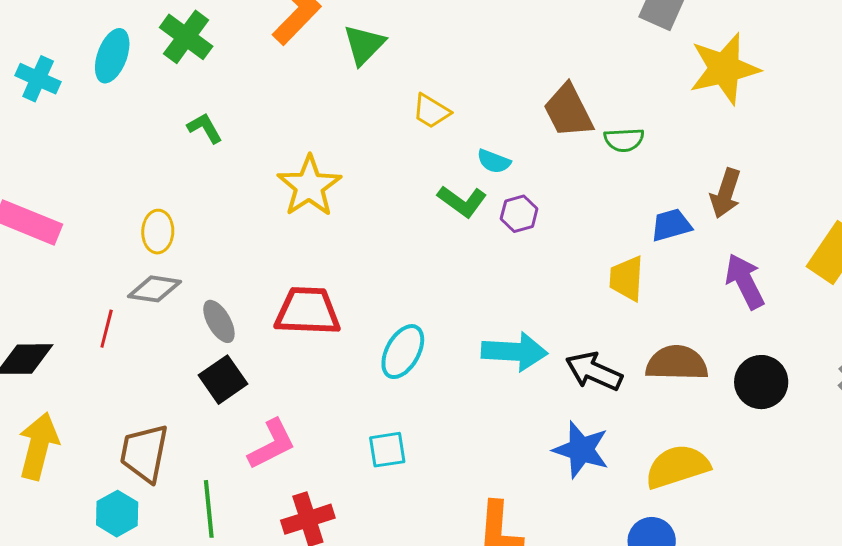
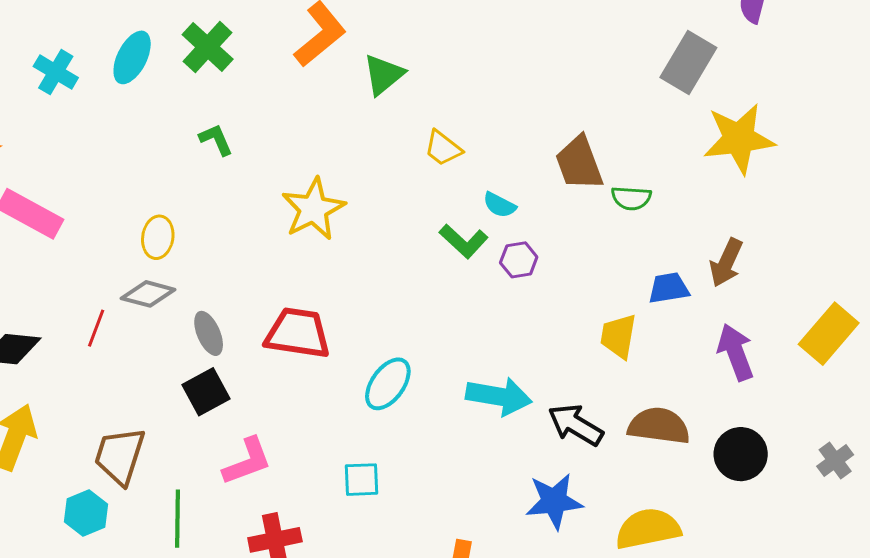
blue star: (581, 450) -> (554, 501), turned -30

